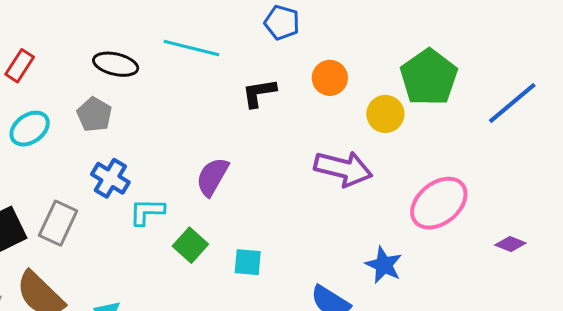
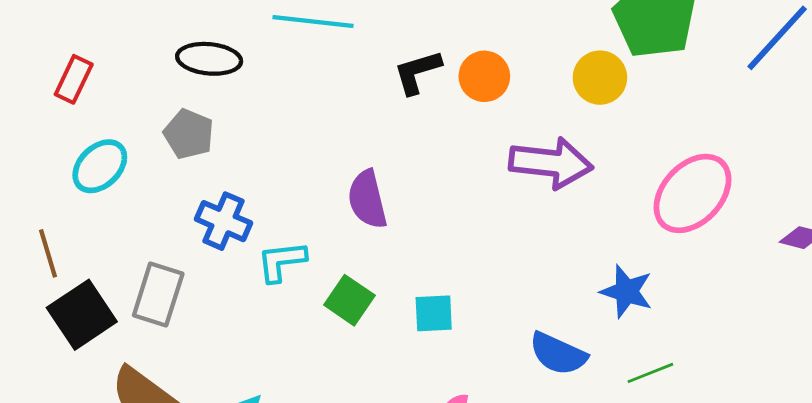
orange circle: (330, 78) -> (484, 76), moved
purple semicircle: (212, 177) -> (367, 199), turned -36

